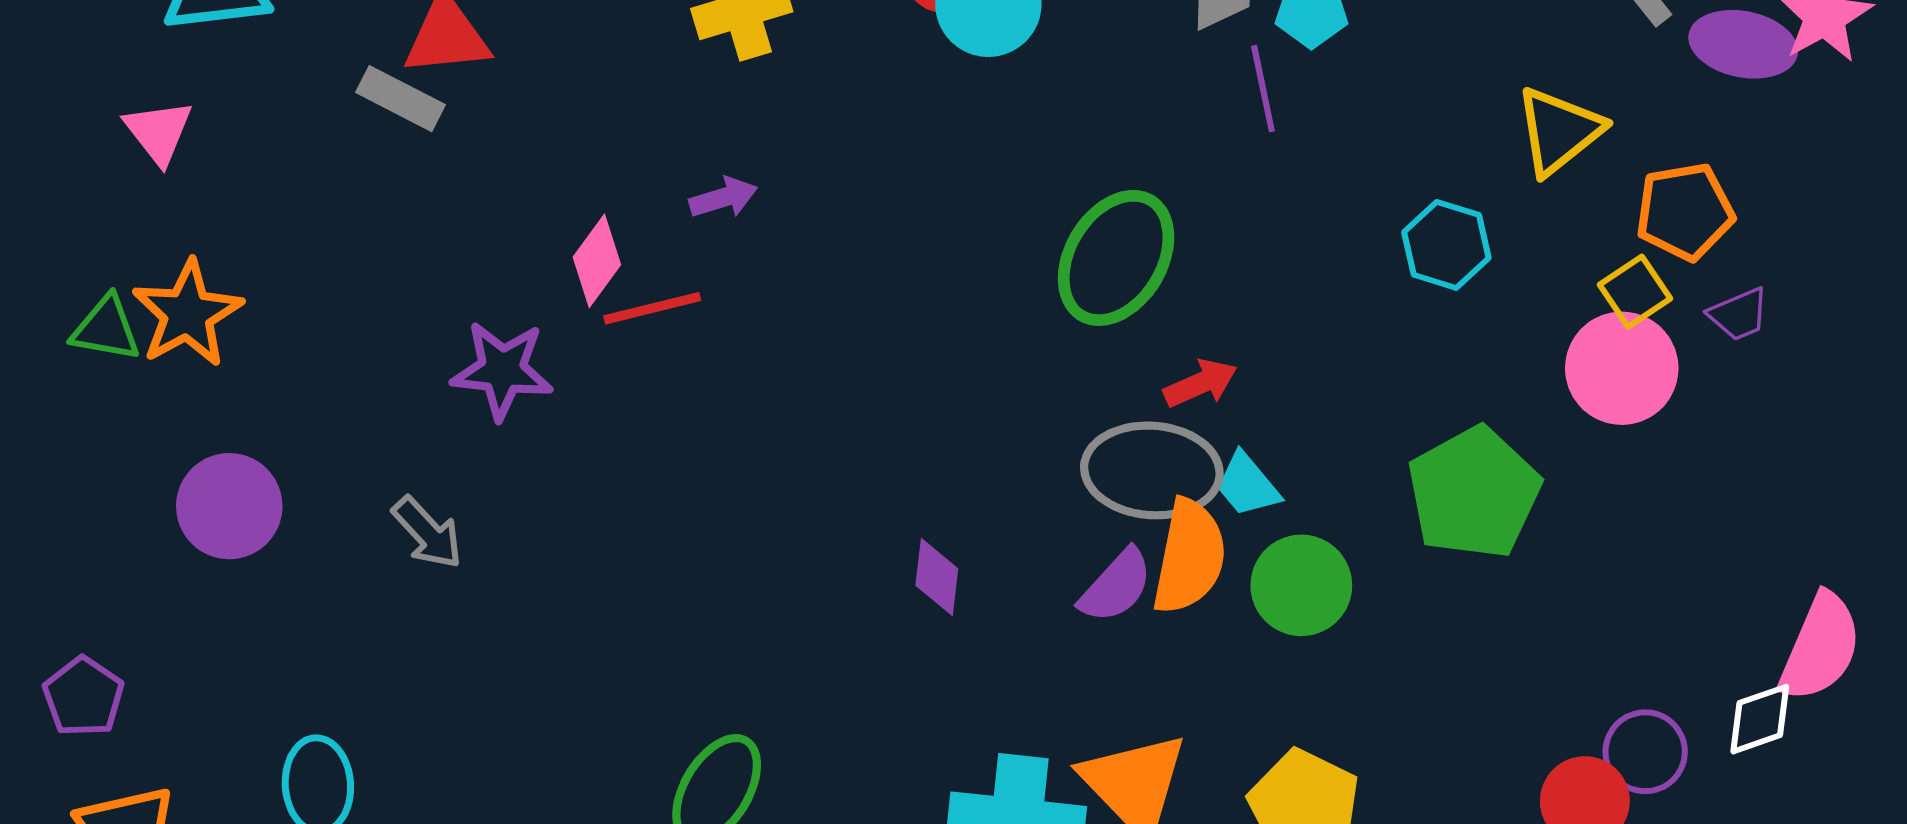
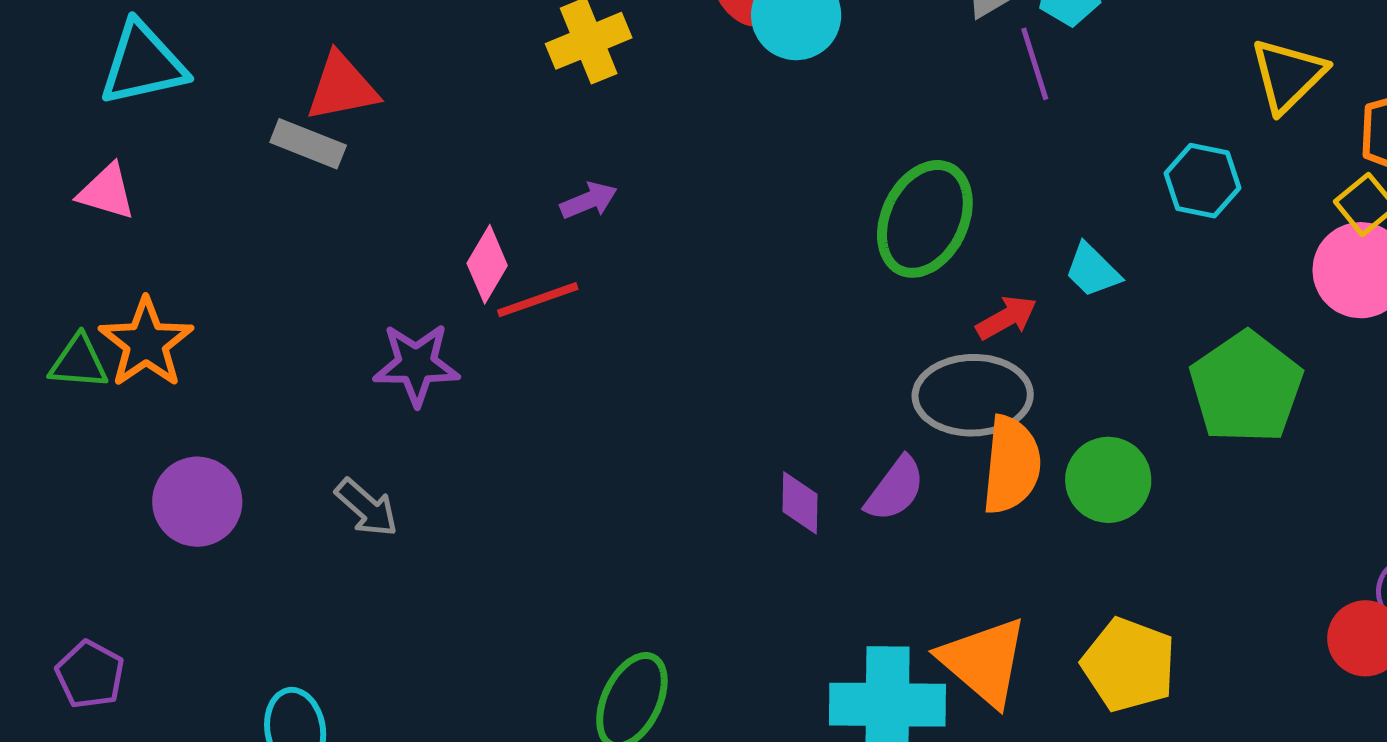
pink triangle: (159, 132) -> (107, 192), turned -30
cyan trapezoid: (1247, 485) -> (1092, 270), moved
purple semicircle: (1116, 586) -> (895, 489), moved

